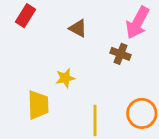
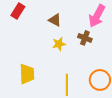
yellow star: (65, 78) -> (59, 44), moved

